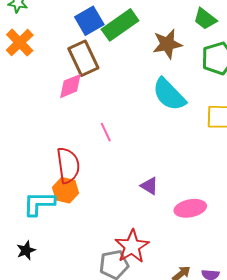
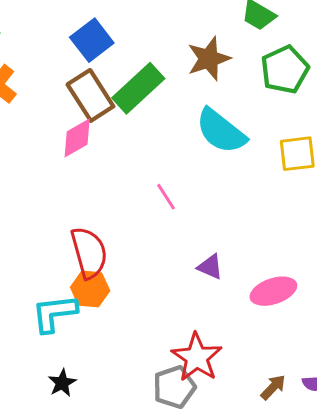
green rectangle: (120, 25) -> (138, 88), moved
pink line: (106, 132) -> (166, 197), moved
black star: (26, 250) -> (62, 383), moved

